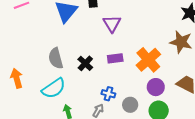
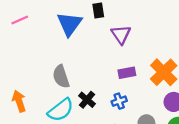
black cross: (85, 63) -> (87, 100), moved
blue cross: (108, 94) -> (119, 101), moved, turned -32

